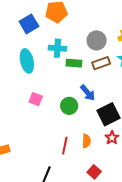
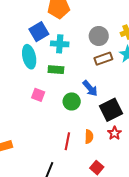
blue square: (29, 24) -> (39, 32), moved
green rectangle: (74, 63) -> (56, 70), moved

